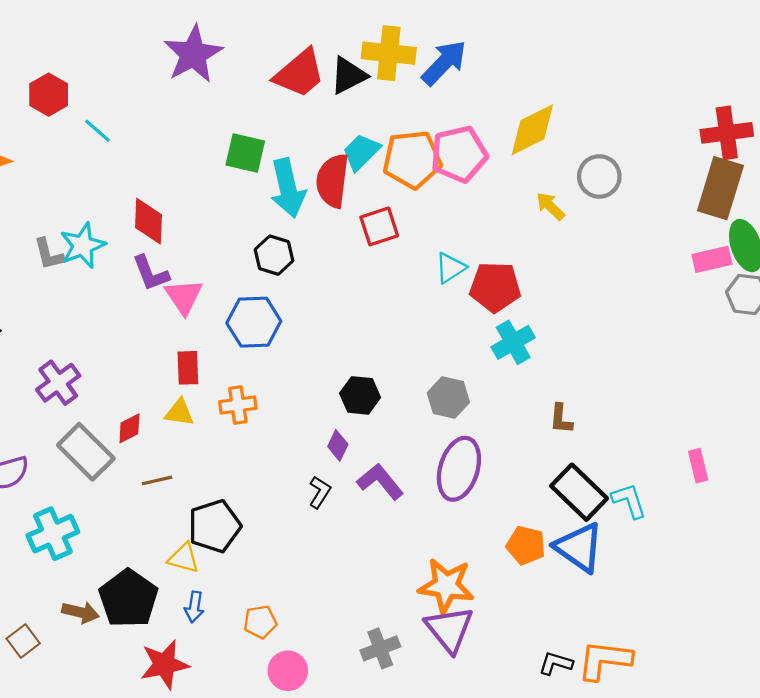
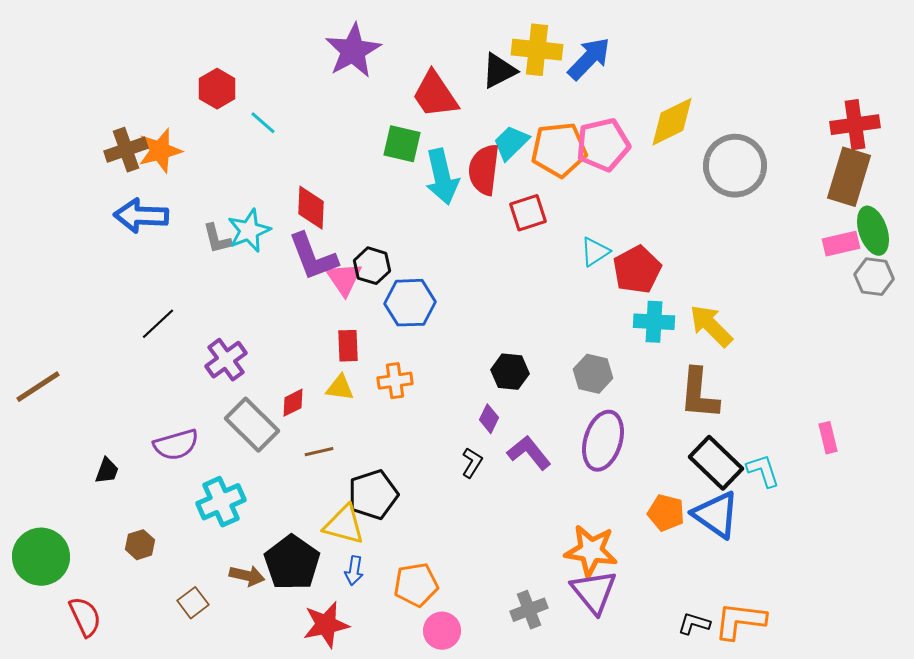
red trapezoid: (299, 73) -> (435, 95), moved, turned 96
gray circle: (599, 176) -> (735, 166), size x1.5
yellow arrow: (550, 206) -> (711, 326), moved, size x1.6
black hexagon: (274, 255) -> (372, 266), moved
purple L-shape: (151, 273) -> (313, 257), size x1.4
red pentagon: (495, 287) -> (637, 270), turned -30
cyan cross: (513, 342) -> (654, 322), turned 33
brown L-shape: (561, 419) -> (699, 394), size x1.8
yellow triangle: (184, 558) -> (344, 525), size x1.4
orange pentagon: (260, 622) -> (416, 585), size x1.4

